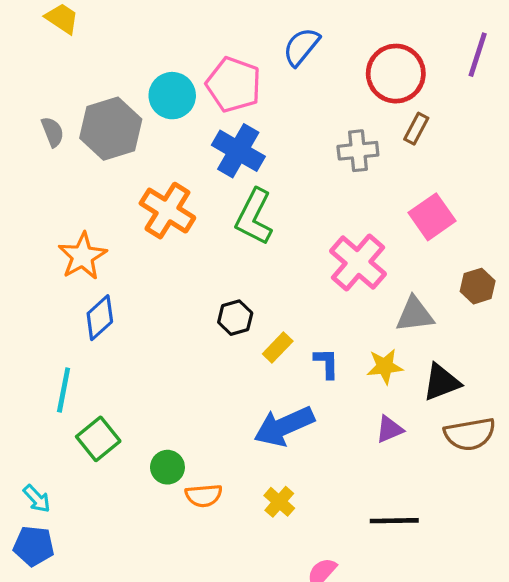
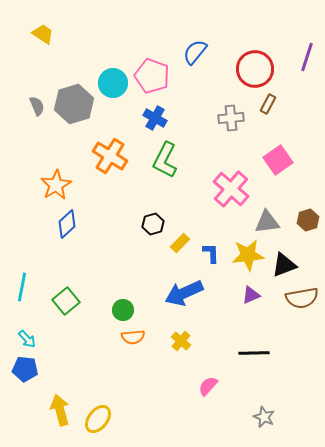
blue cross: (238, 151) -> (155, 118), size x0.7
brown hexagon: (478, 286) -> (308, 220), moved
yellow star: (385, 366) -> (248, 255), size x1.4
cyan line: (64, 390) -> (22, 287), moved
green circle: (167, 467) -> (123, 310), moved

